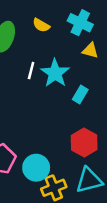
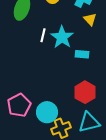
yellow triangle: (90, 50) -> (90, 19), turned 32
cyan rectangle: (80, 95) -> (82, 54), turned 64

